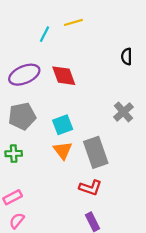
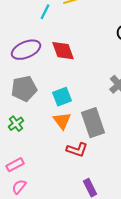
green cross: (14, 154) -> (16, 124), turned -35
red L-shape: (90, 188) -> (77, 150), moved

